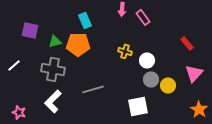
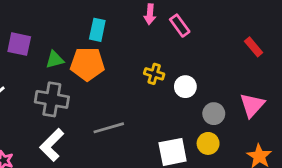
cyan rectangle: (85, 20) -> (97, 30), turned 35
red rectangle: (187, 43) -> (254, 47), moved
gray circle: (151, 79) -> (214, 114), moved
yellow circle: (168, 85) -> (208, 143), moved

